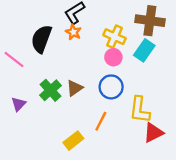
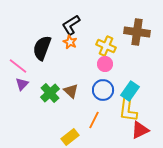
cyan rectangle: (144, 50) -> (130, 91), moved
brown triangle: (75, 88) -> (71, 91), turned -42
purple triangle: (19, 104) -> (22, 84), moved

